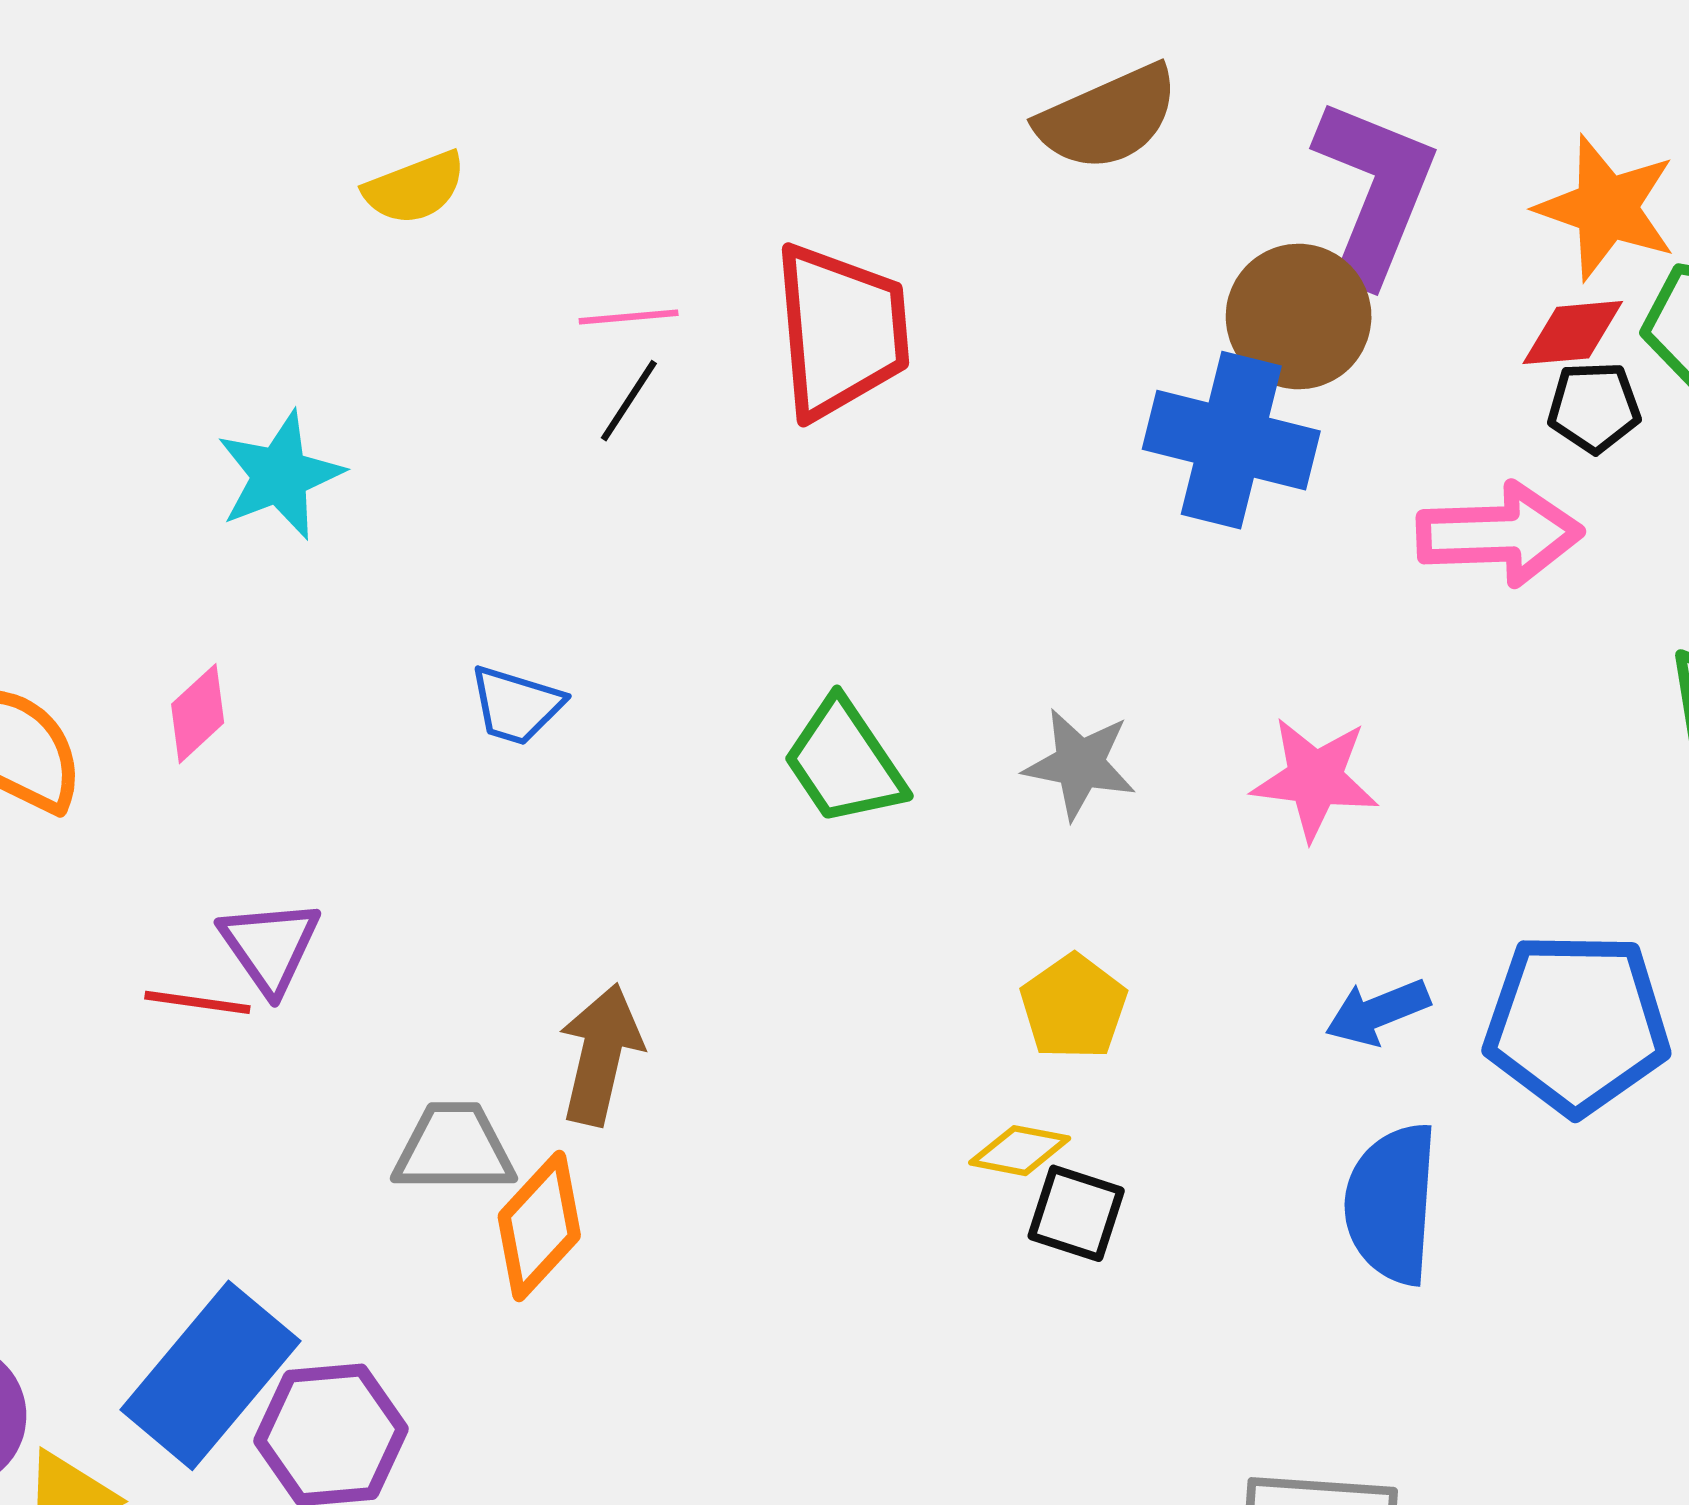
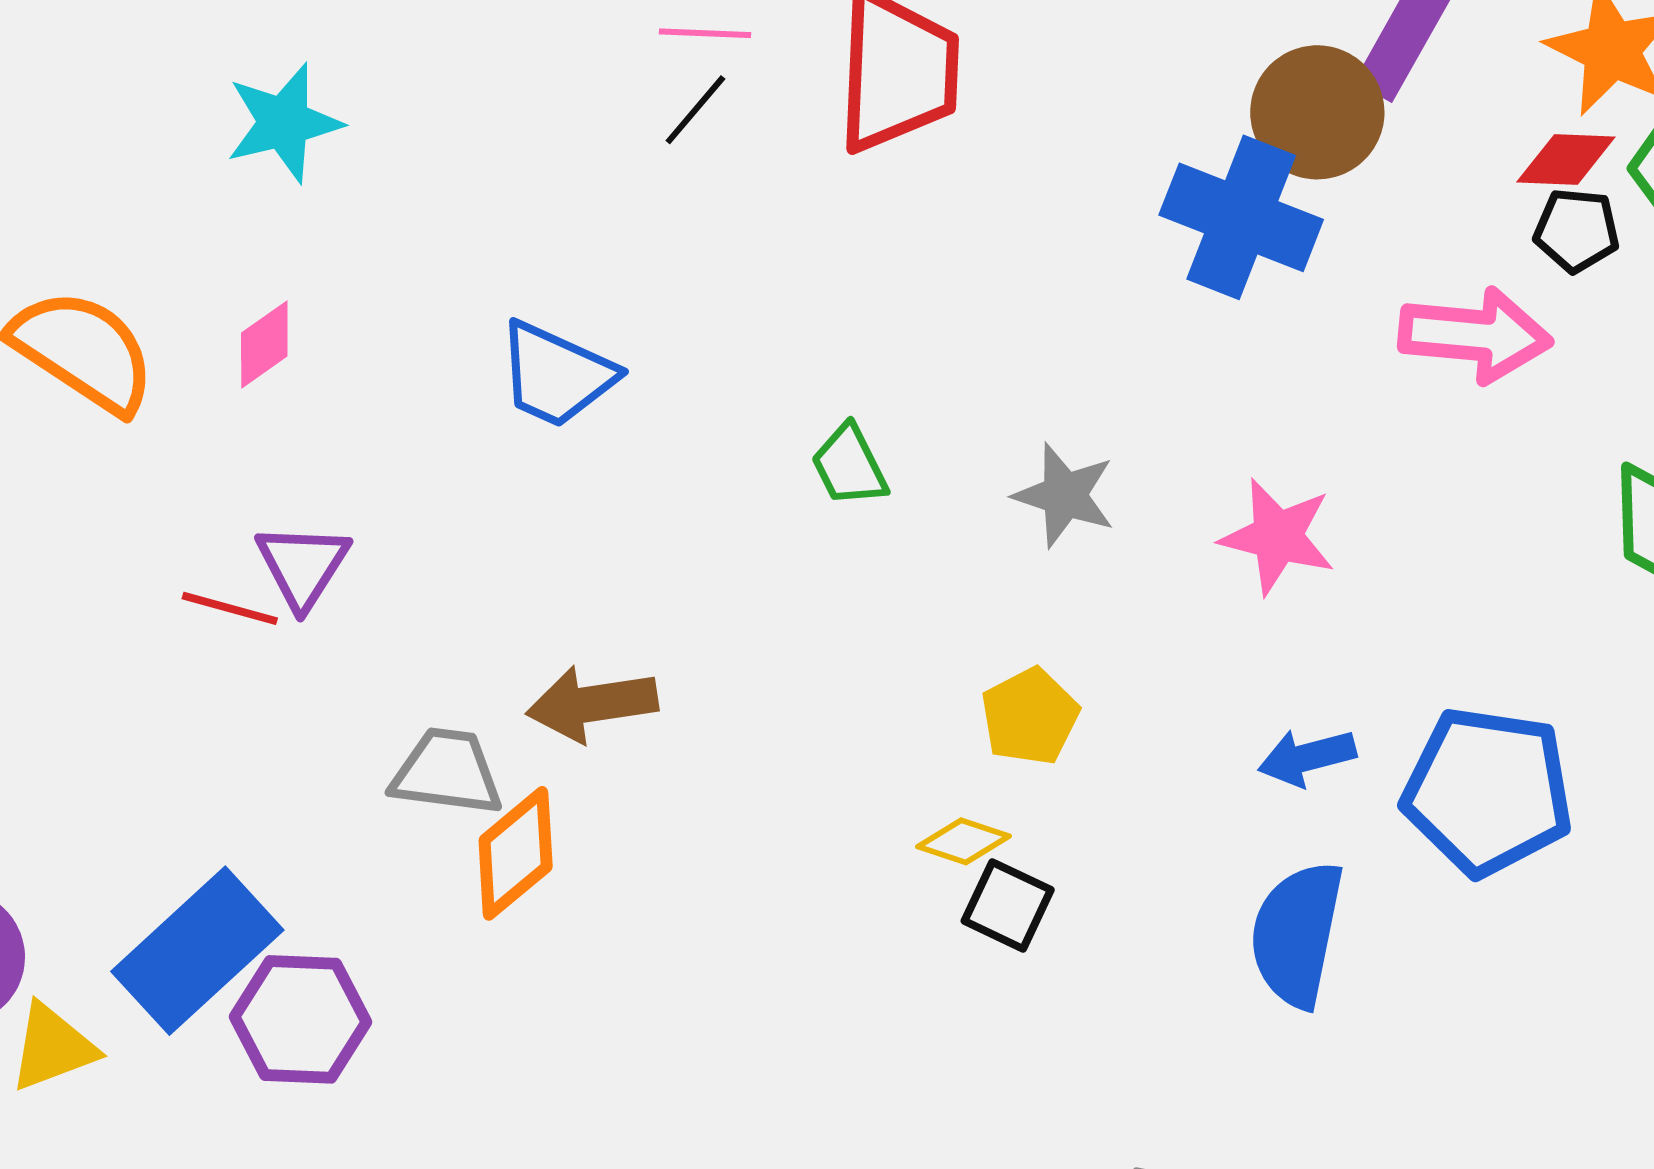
cyan star: (280, 475) -> (284, 123), moved
blue trapezoid: (516, 705) -> (556, 375), size x1.4
green trapezoid: (844, 762) -> (849, 466), size x0.7
brown arrow: (601, 1054) -> (592, 704), turned -119

